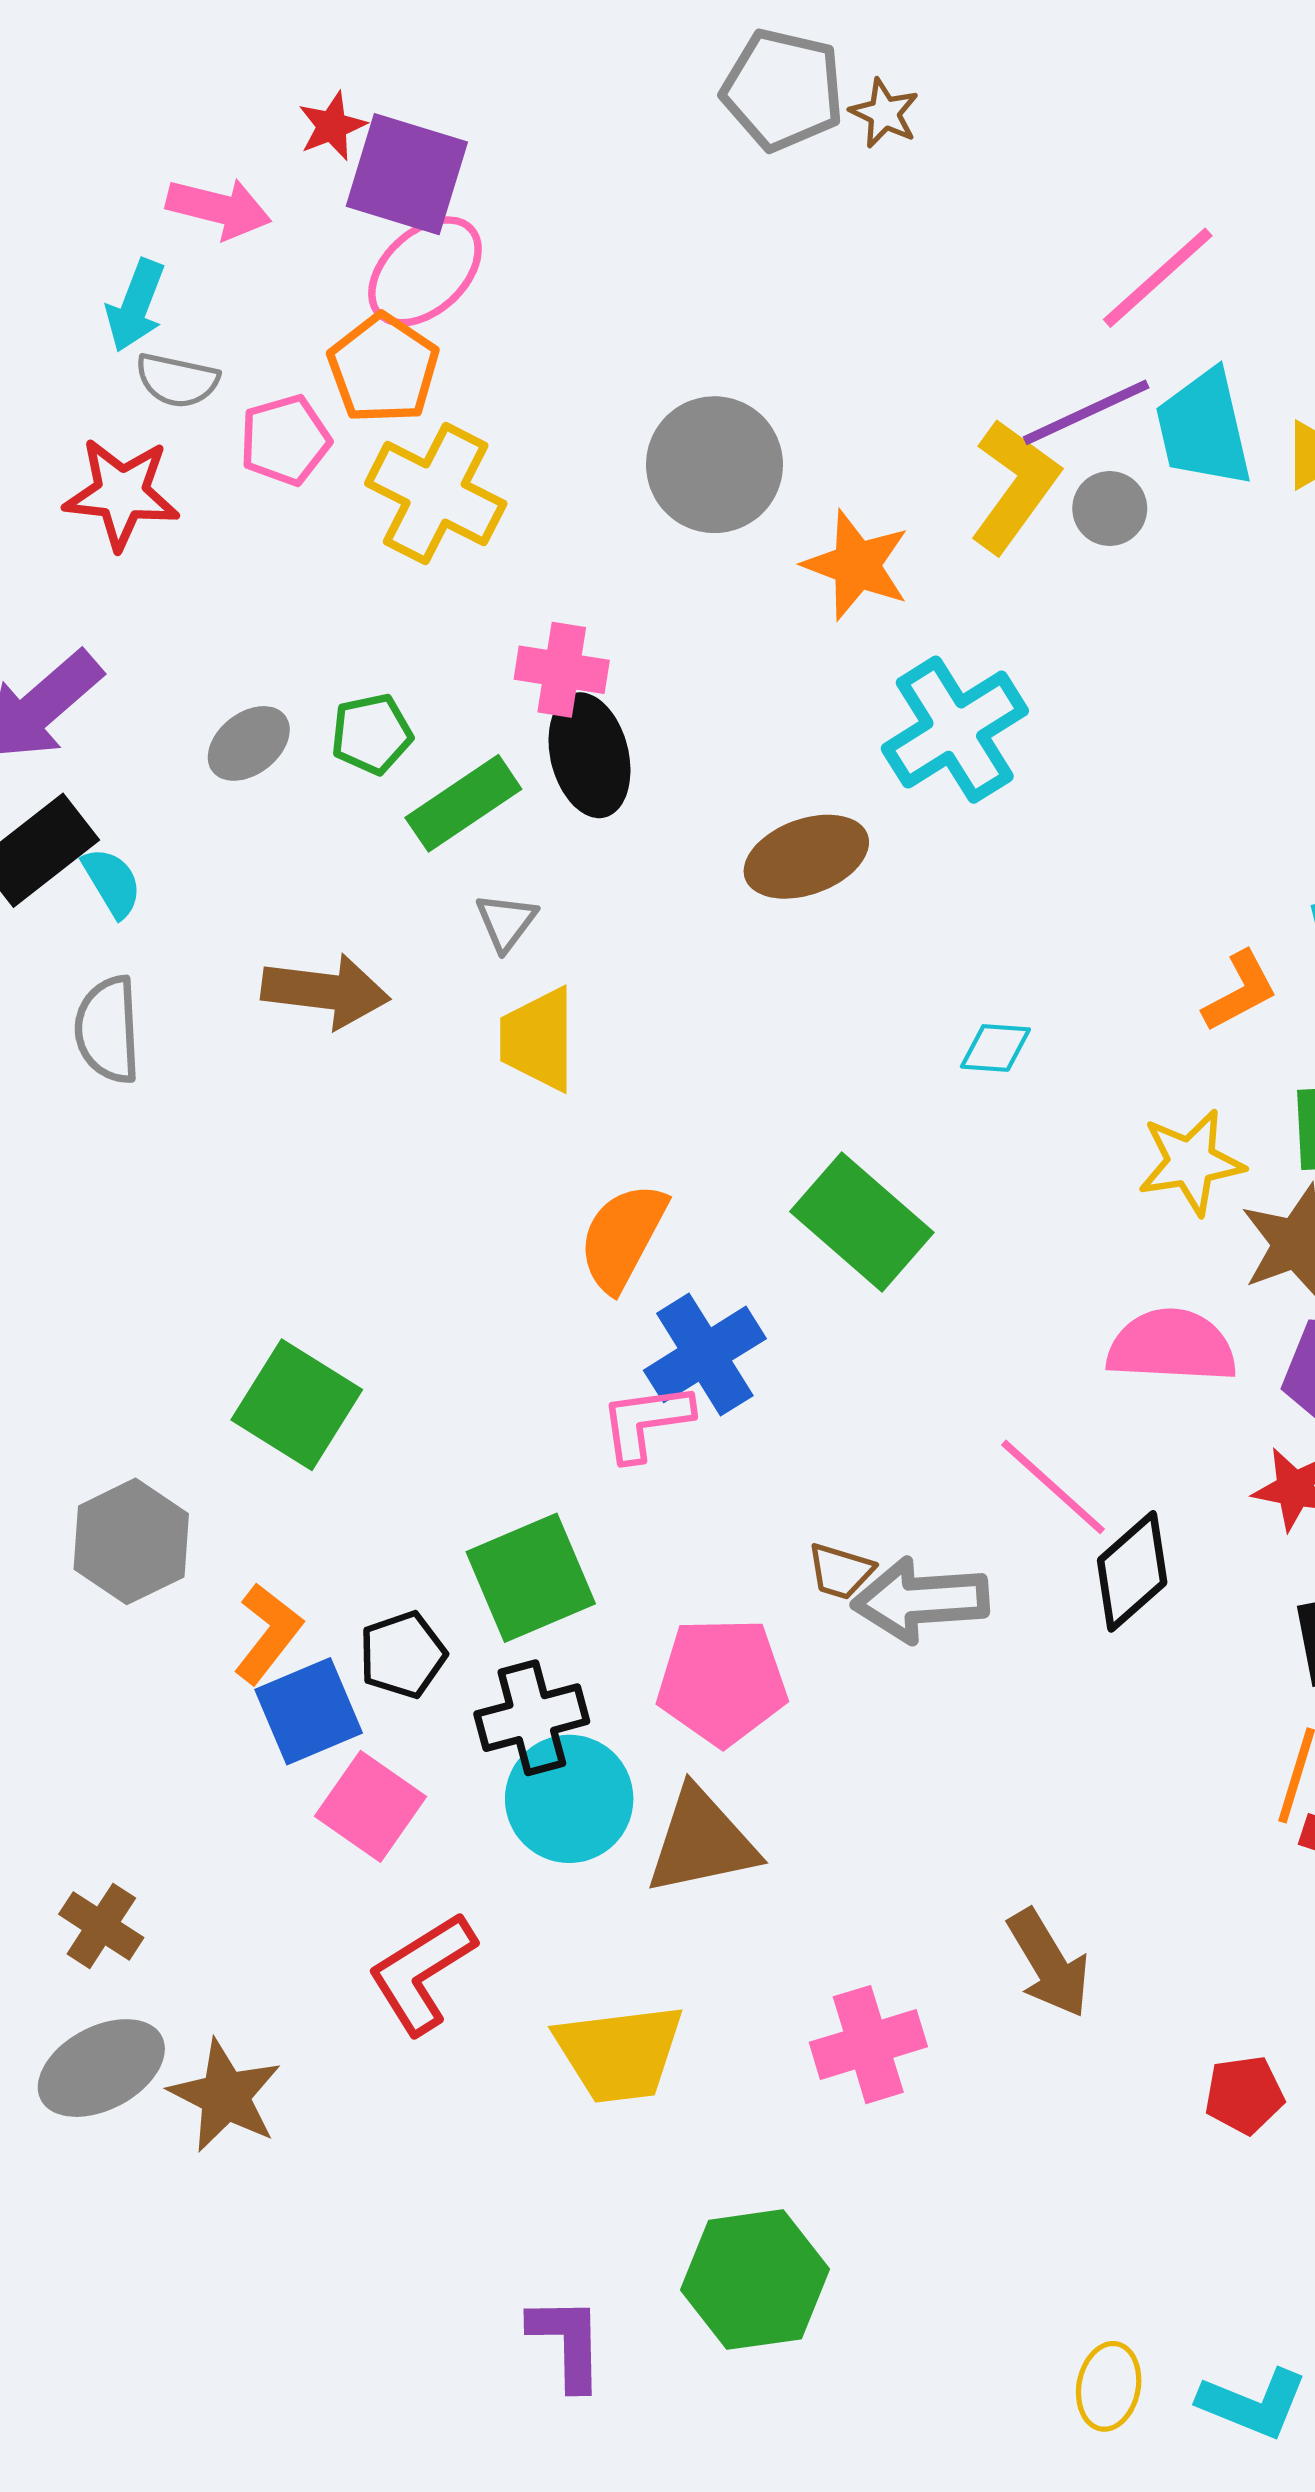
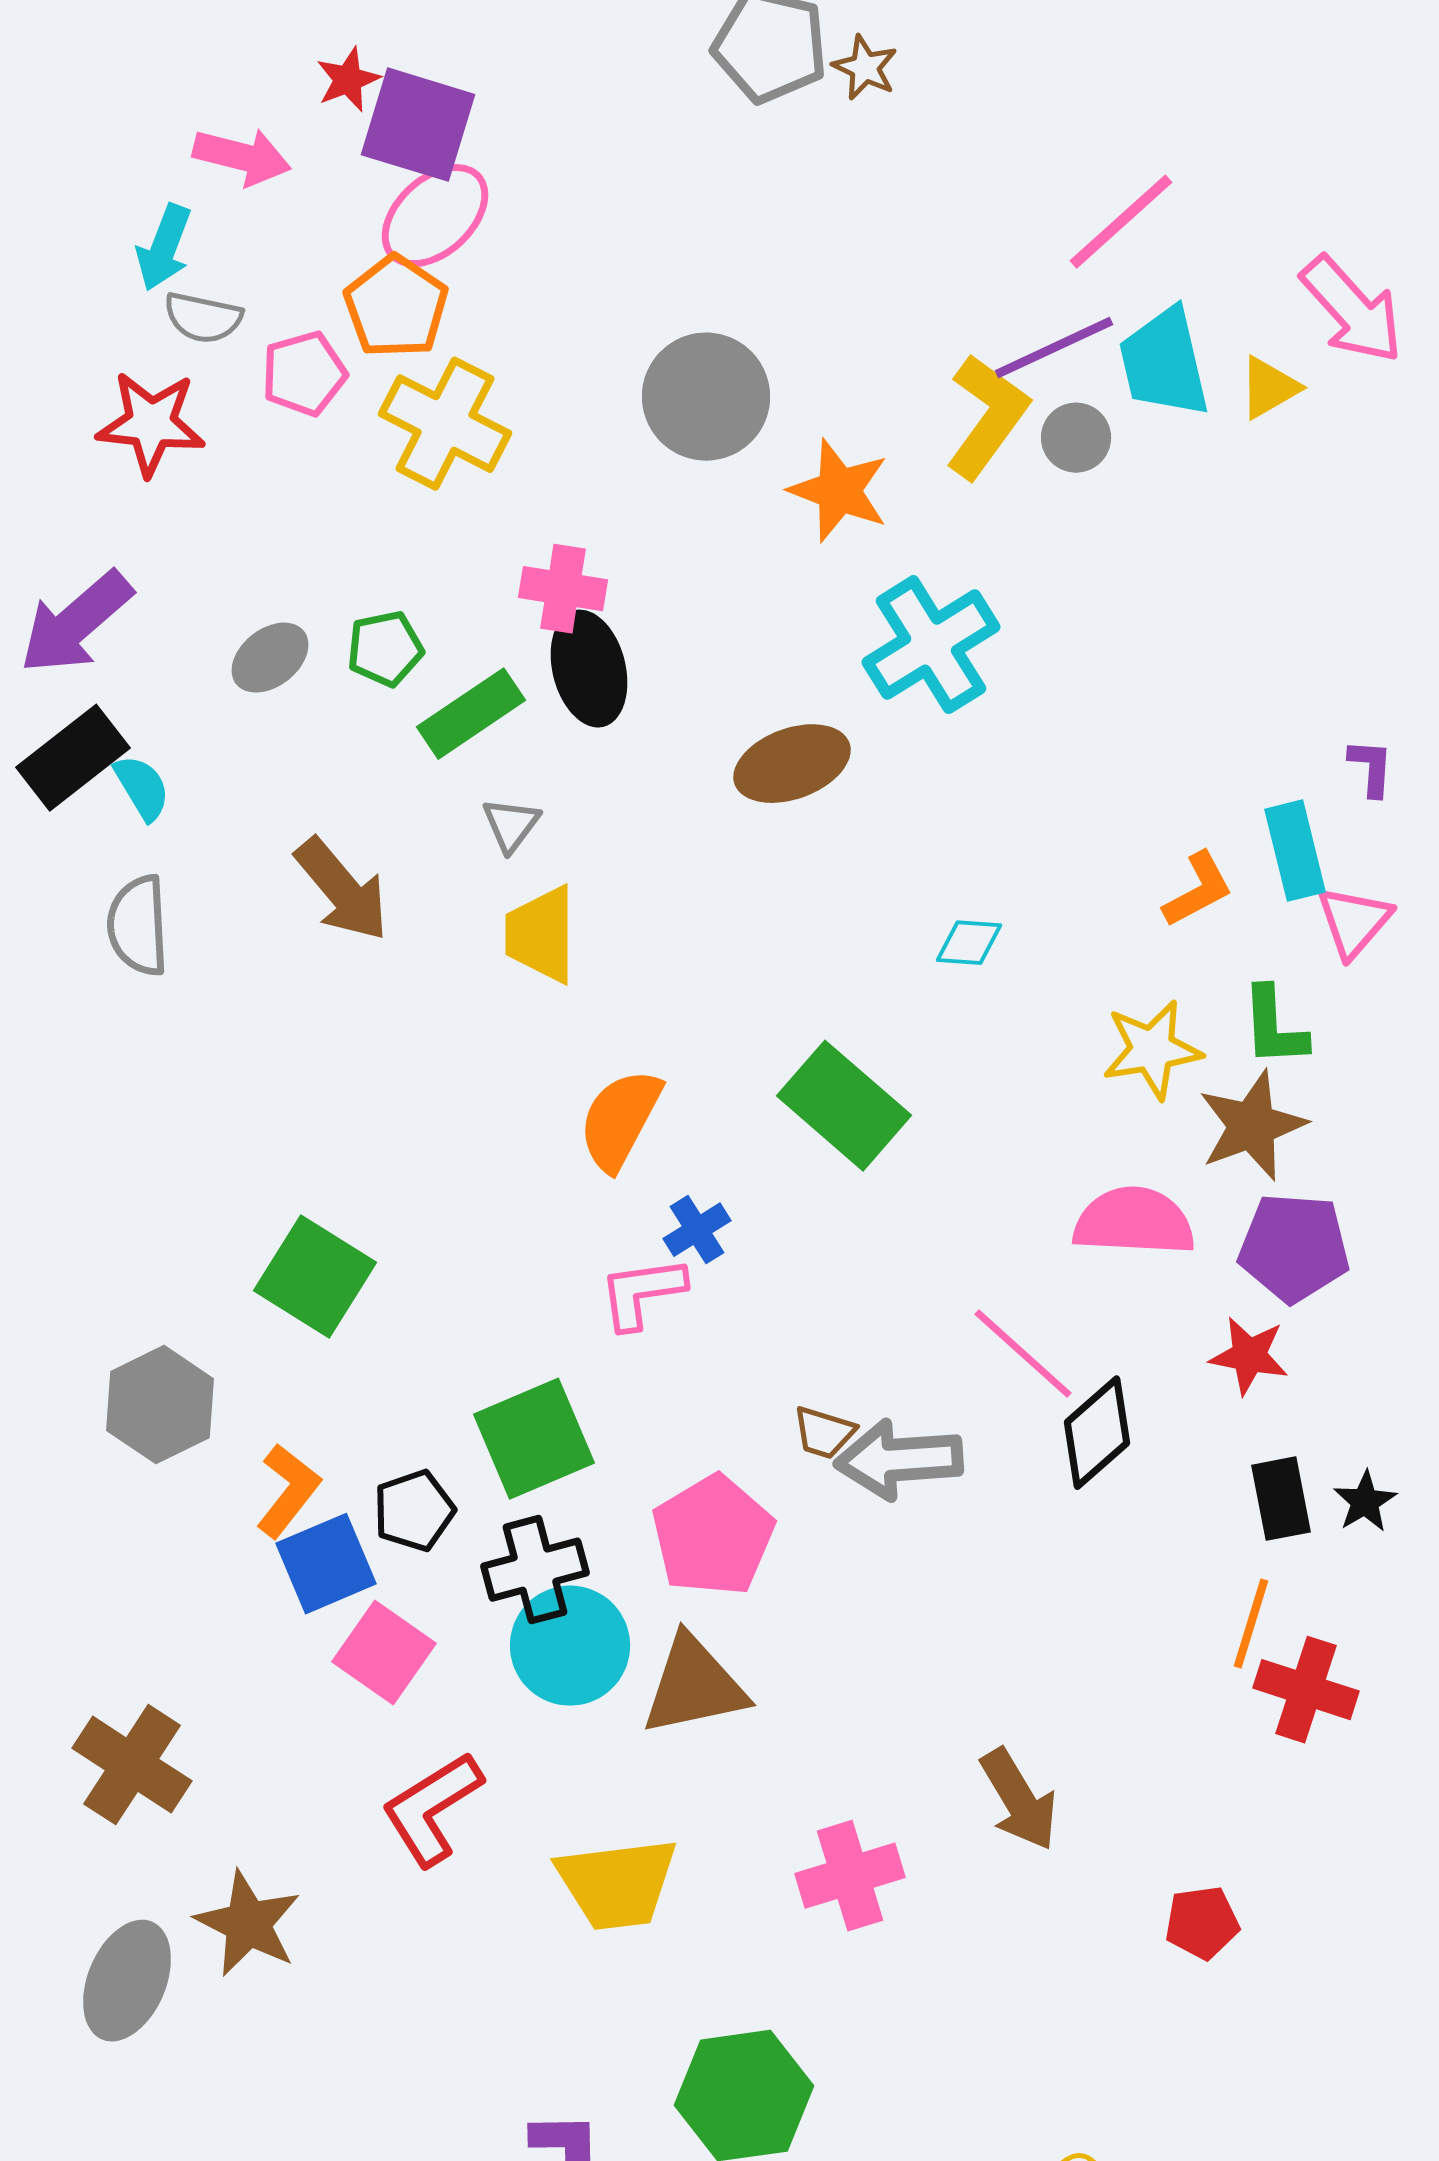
brown arrow: (326, 991) -> (342, 890), turned 43
blue cross: (705, 1354) -> (697, 1230), size x0.6
pink pentagon: (722, 1681) -> (713, 1536), turned -30
brown cross: (101, 1926) -> (132, 1765), size x1.5
gray ellipse: (101, 2068) -> (127, 1981), moved, turned -39

